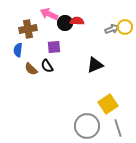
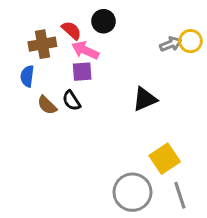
pink arrow: (49, 14) -> (85, 50), moved
red semicircle: (77, 21) -> (71, 30), moved, turned 40
black circle: (65, 23) -> (104, 21), moved

